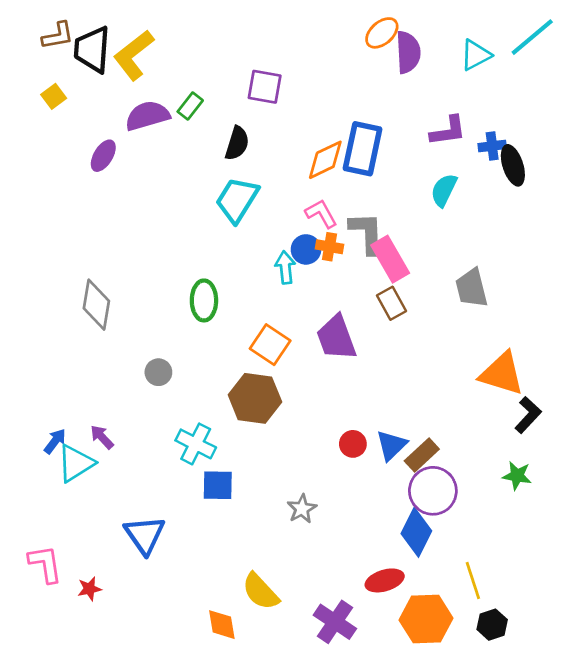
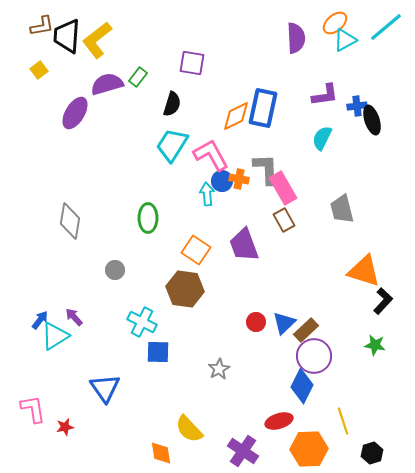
orange ellipse: (382, 33) -> (335, 23), moved
purple ellipse: (103, 156) -> (75, 113), size x1.4
pink L-shape: (321, 214) -> (211, 155), moved, size x1.5
black hexagon: (492, 625) -> (372, 453), moved

